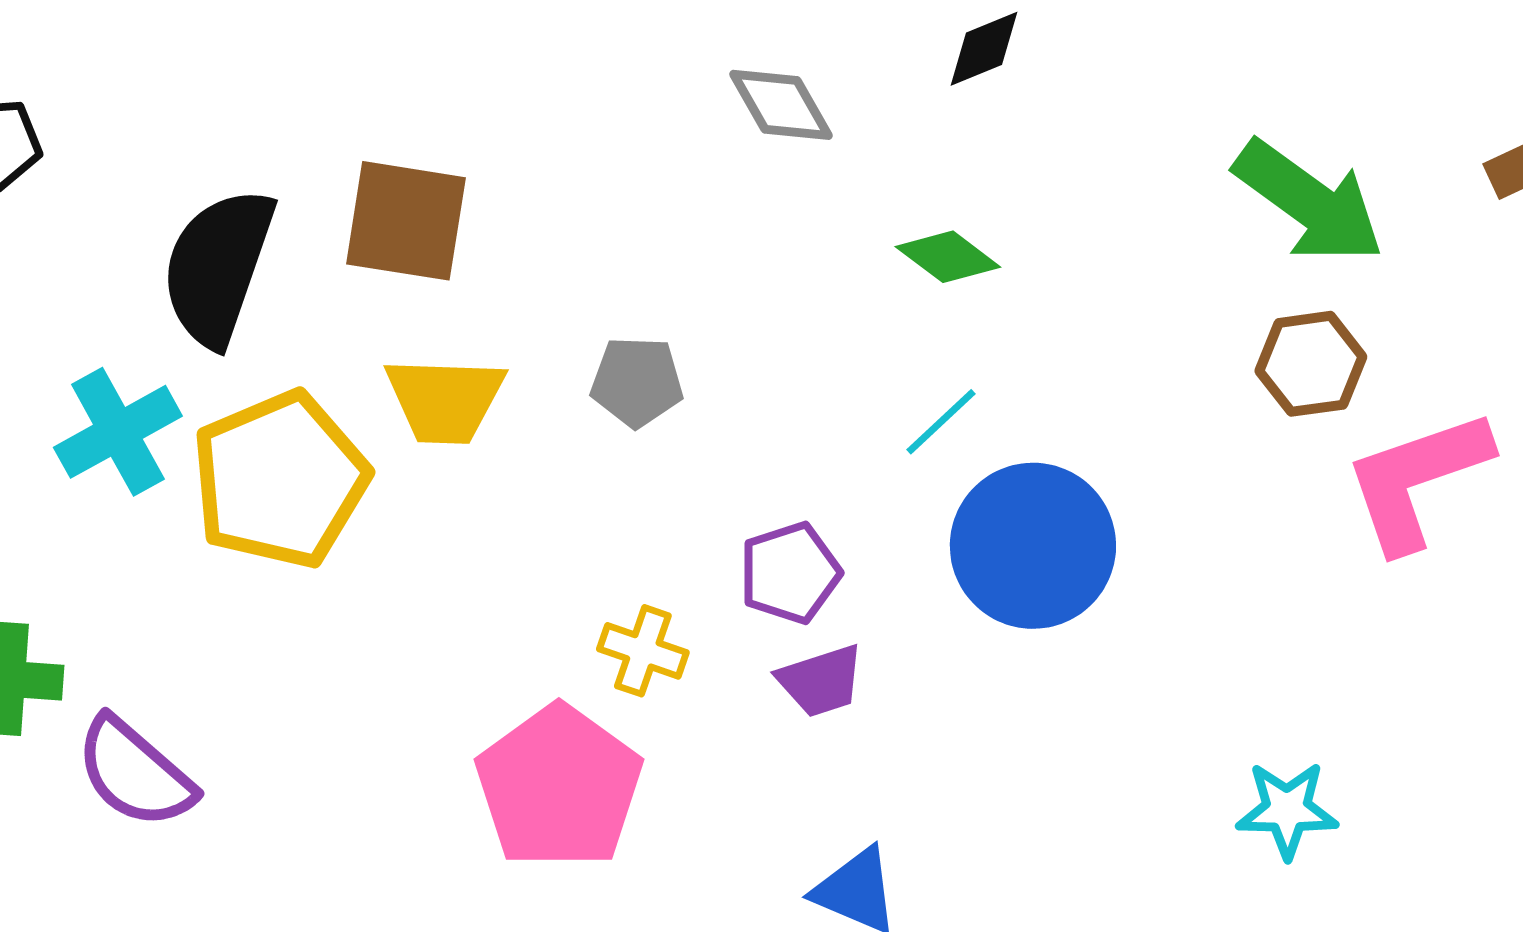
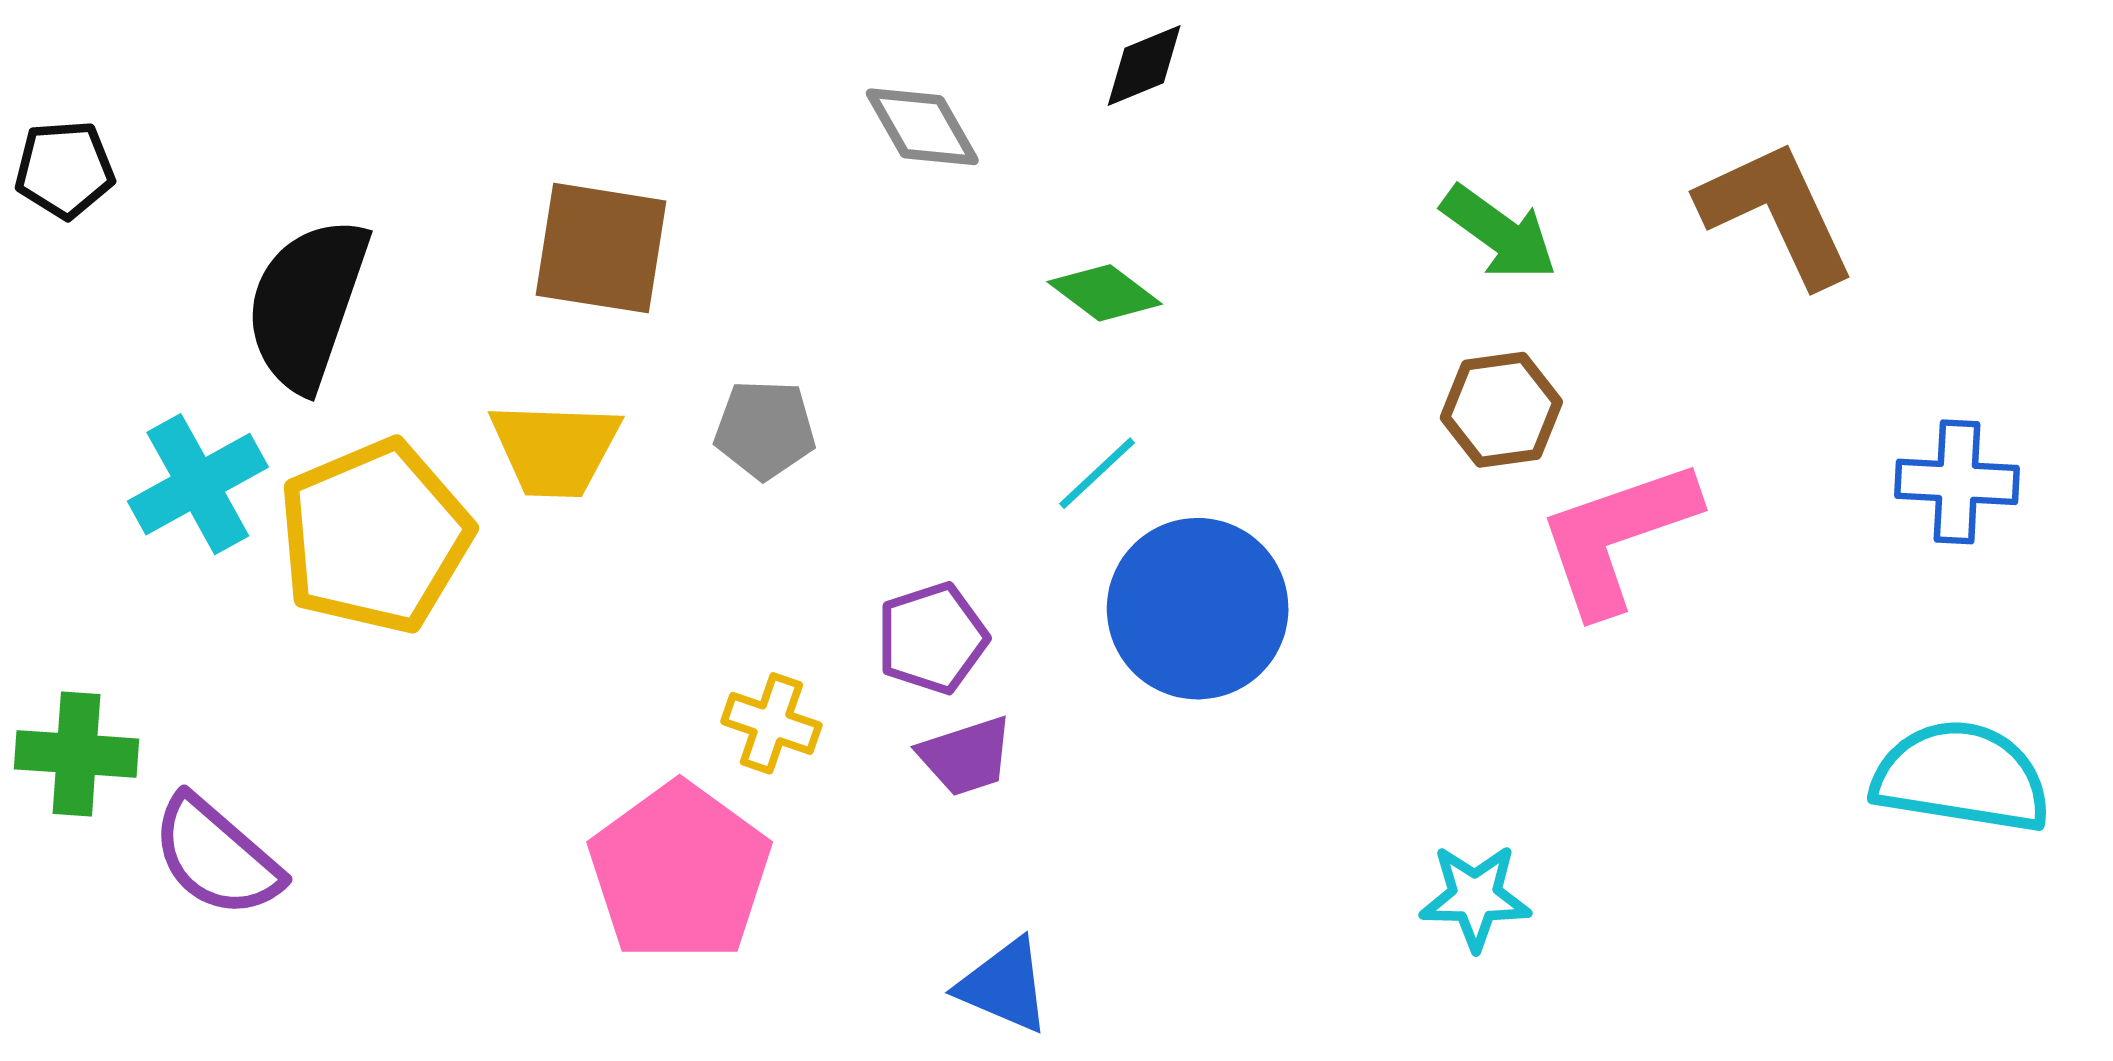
green arrow: (1309, 202) -> (1499, 233), size x0.7
brown square: (406, 221) -> (601, 248), moved

